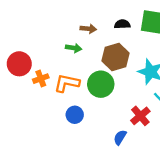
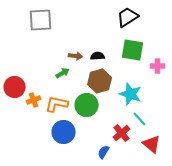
black semicircle: (122, 24) -> (98, 56), moved
green arrow: (74, 48) -> (63, 73), turned -40
blue circle: (75, 115) -> (64, 132), size x1.5

